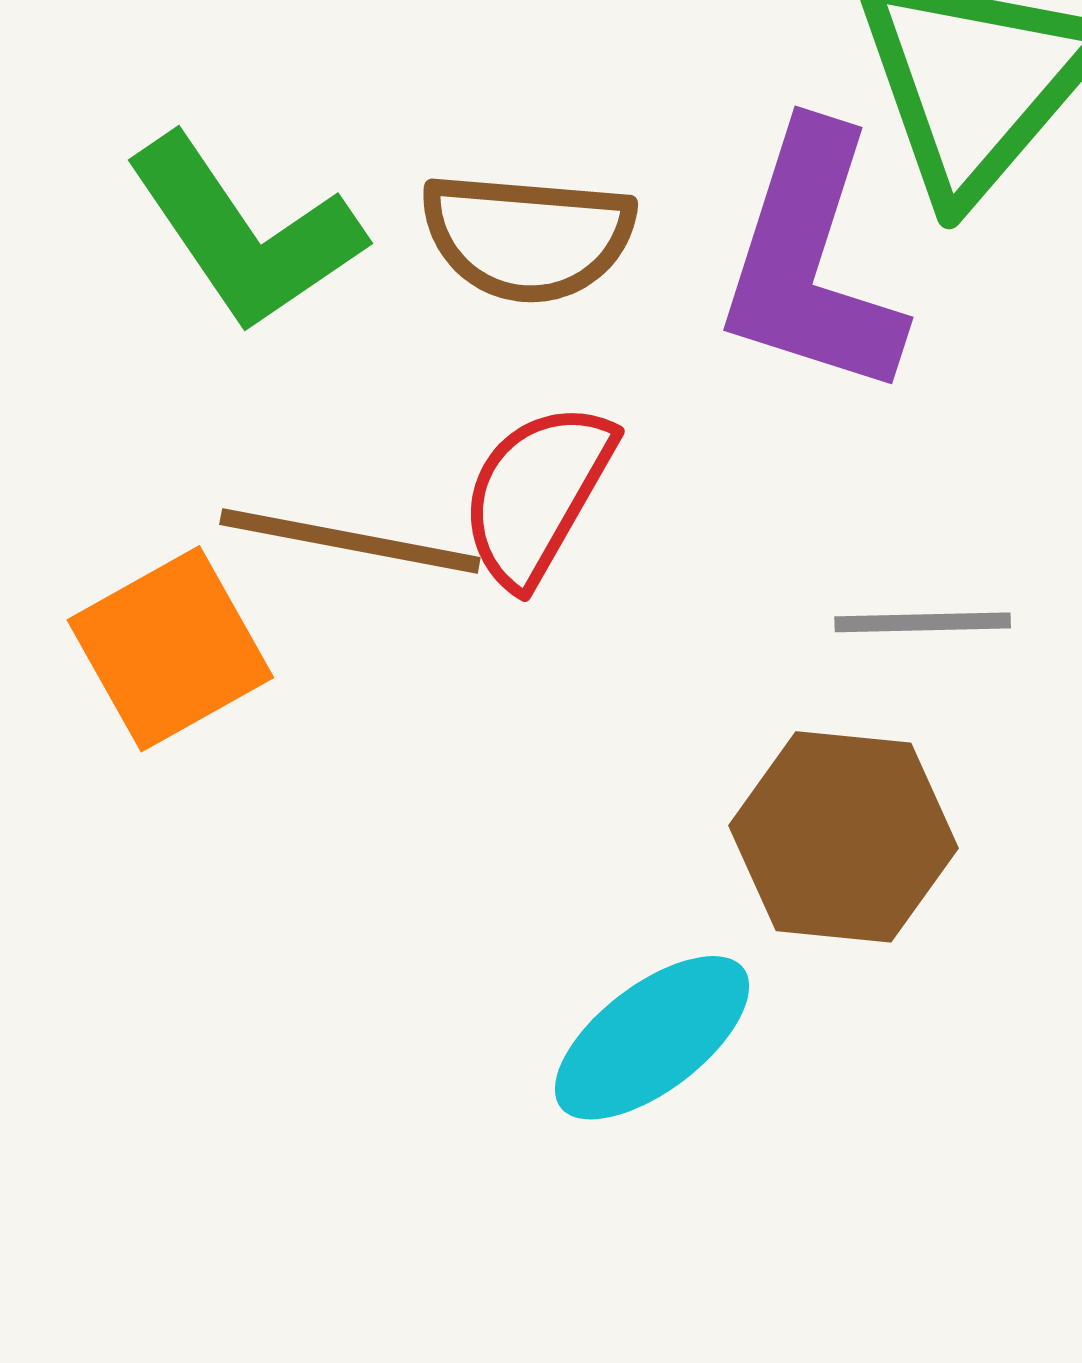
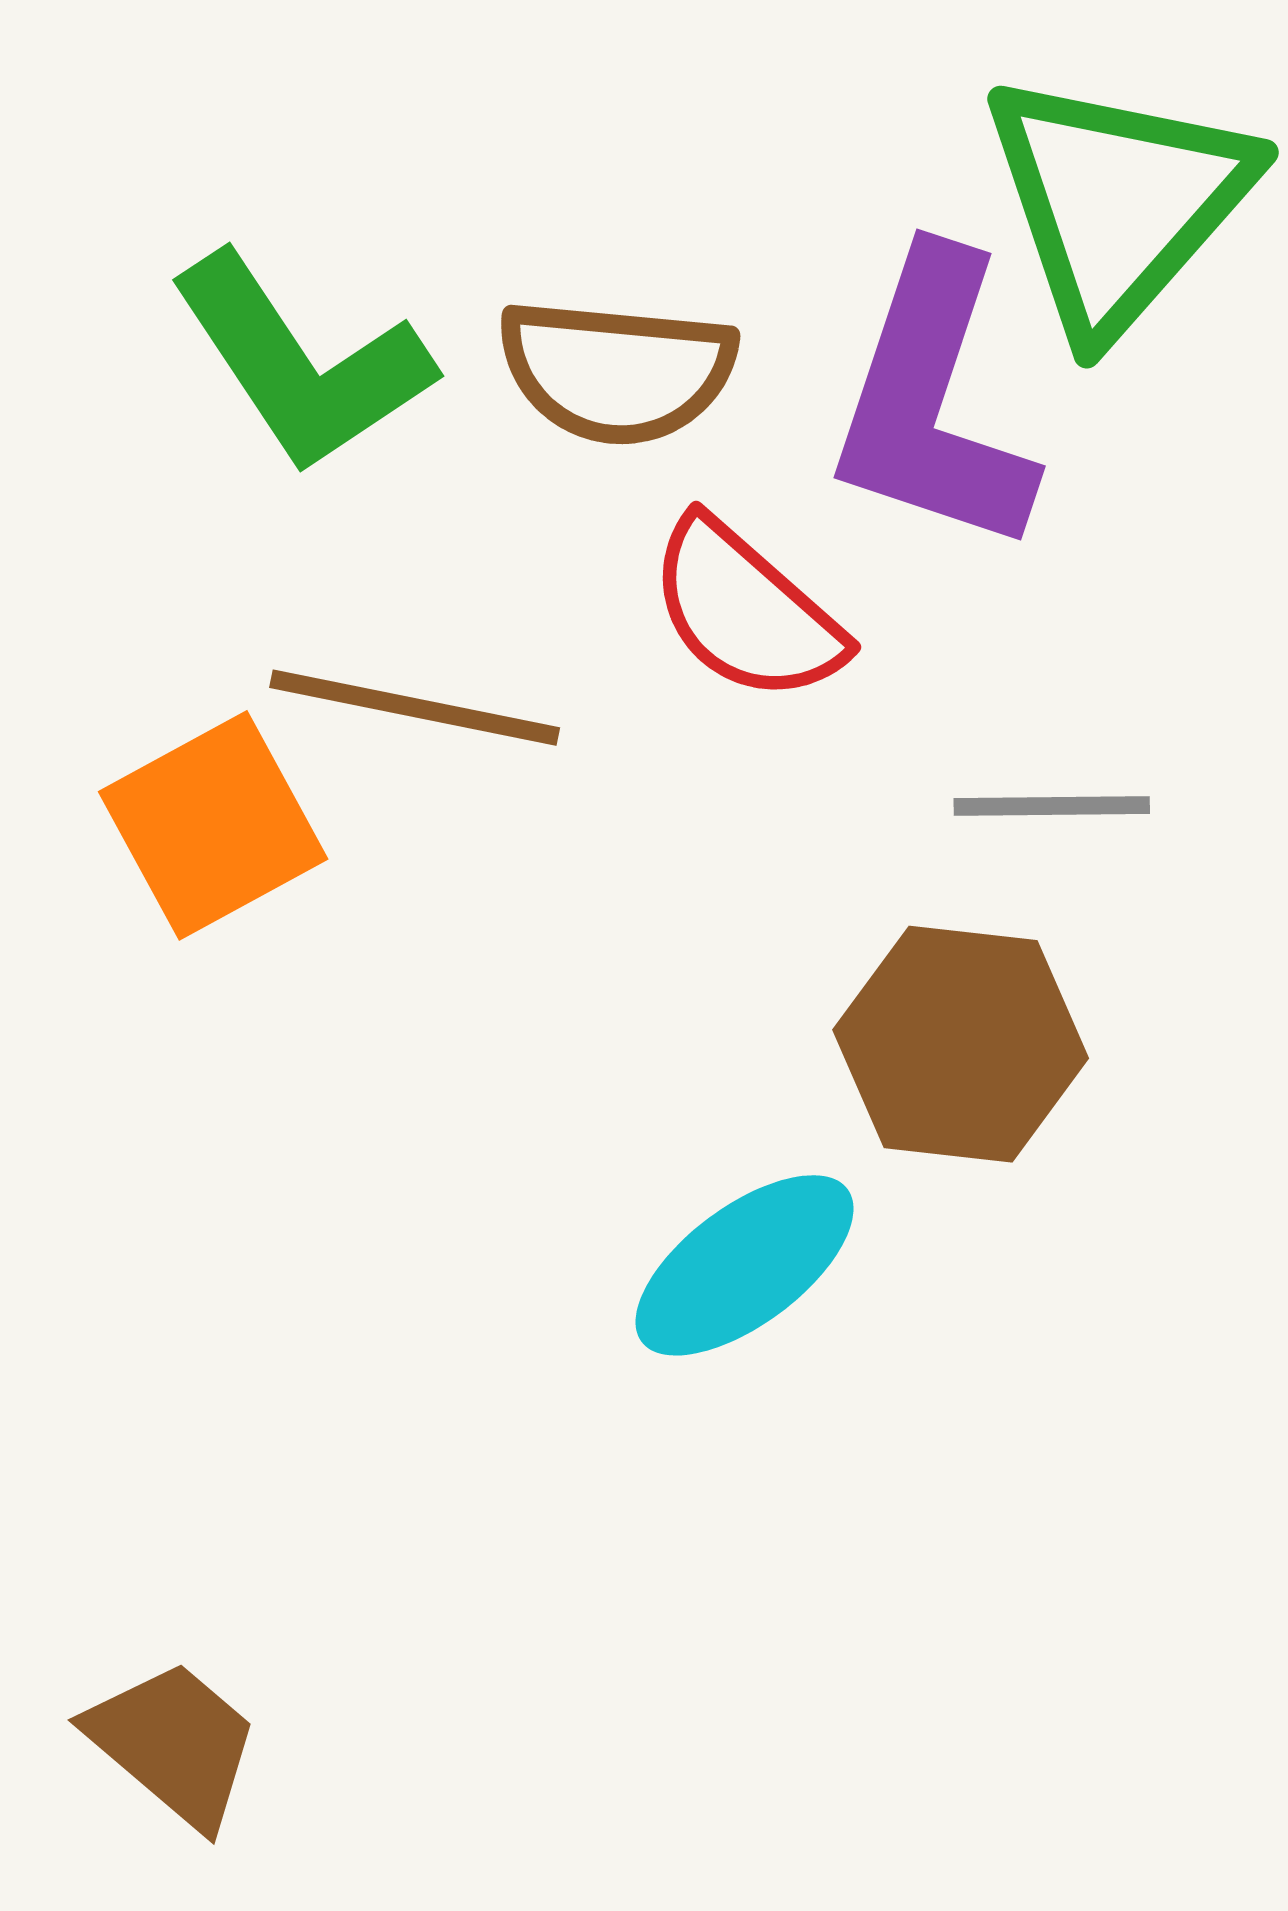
red semicircle: (537, 494) -> (746, 611), moved, turned -79

